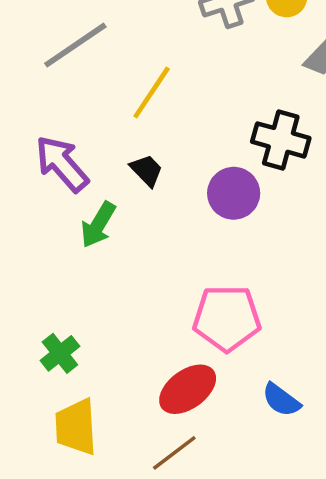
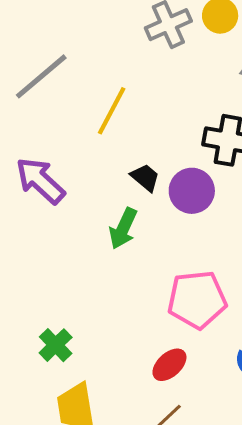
black trapezoid: (147, 170) -> (145, 178), moved
green arrow: (98, 225) -> (123, 228), moved
red ellipse: (188, 389) -> (169, 365), size x0.7

